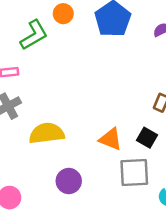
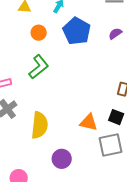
green L-shape: (34, 35) -> (39, 67), moved
yellow semicircle: (47, 133) -> (40, 125), turned 112

